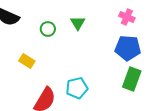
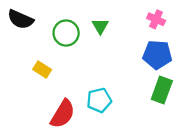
green circle: (48, 29) -> (66, 33), size x1.5

